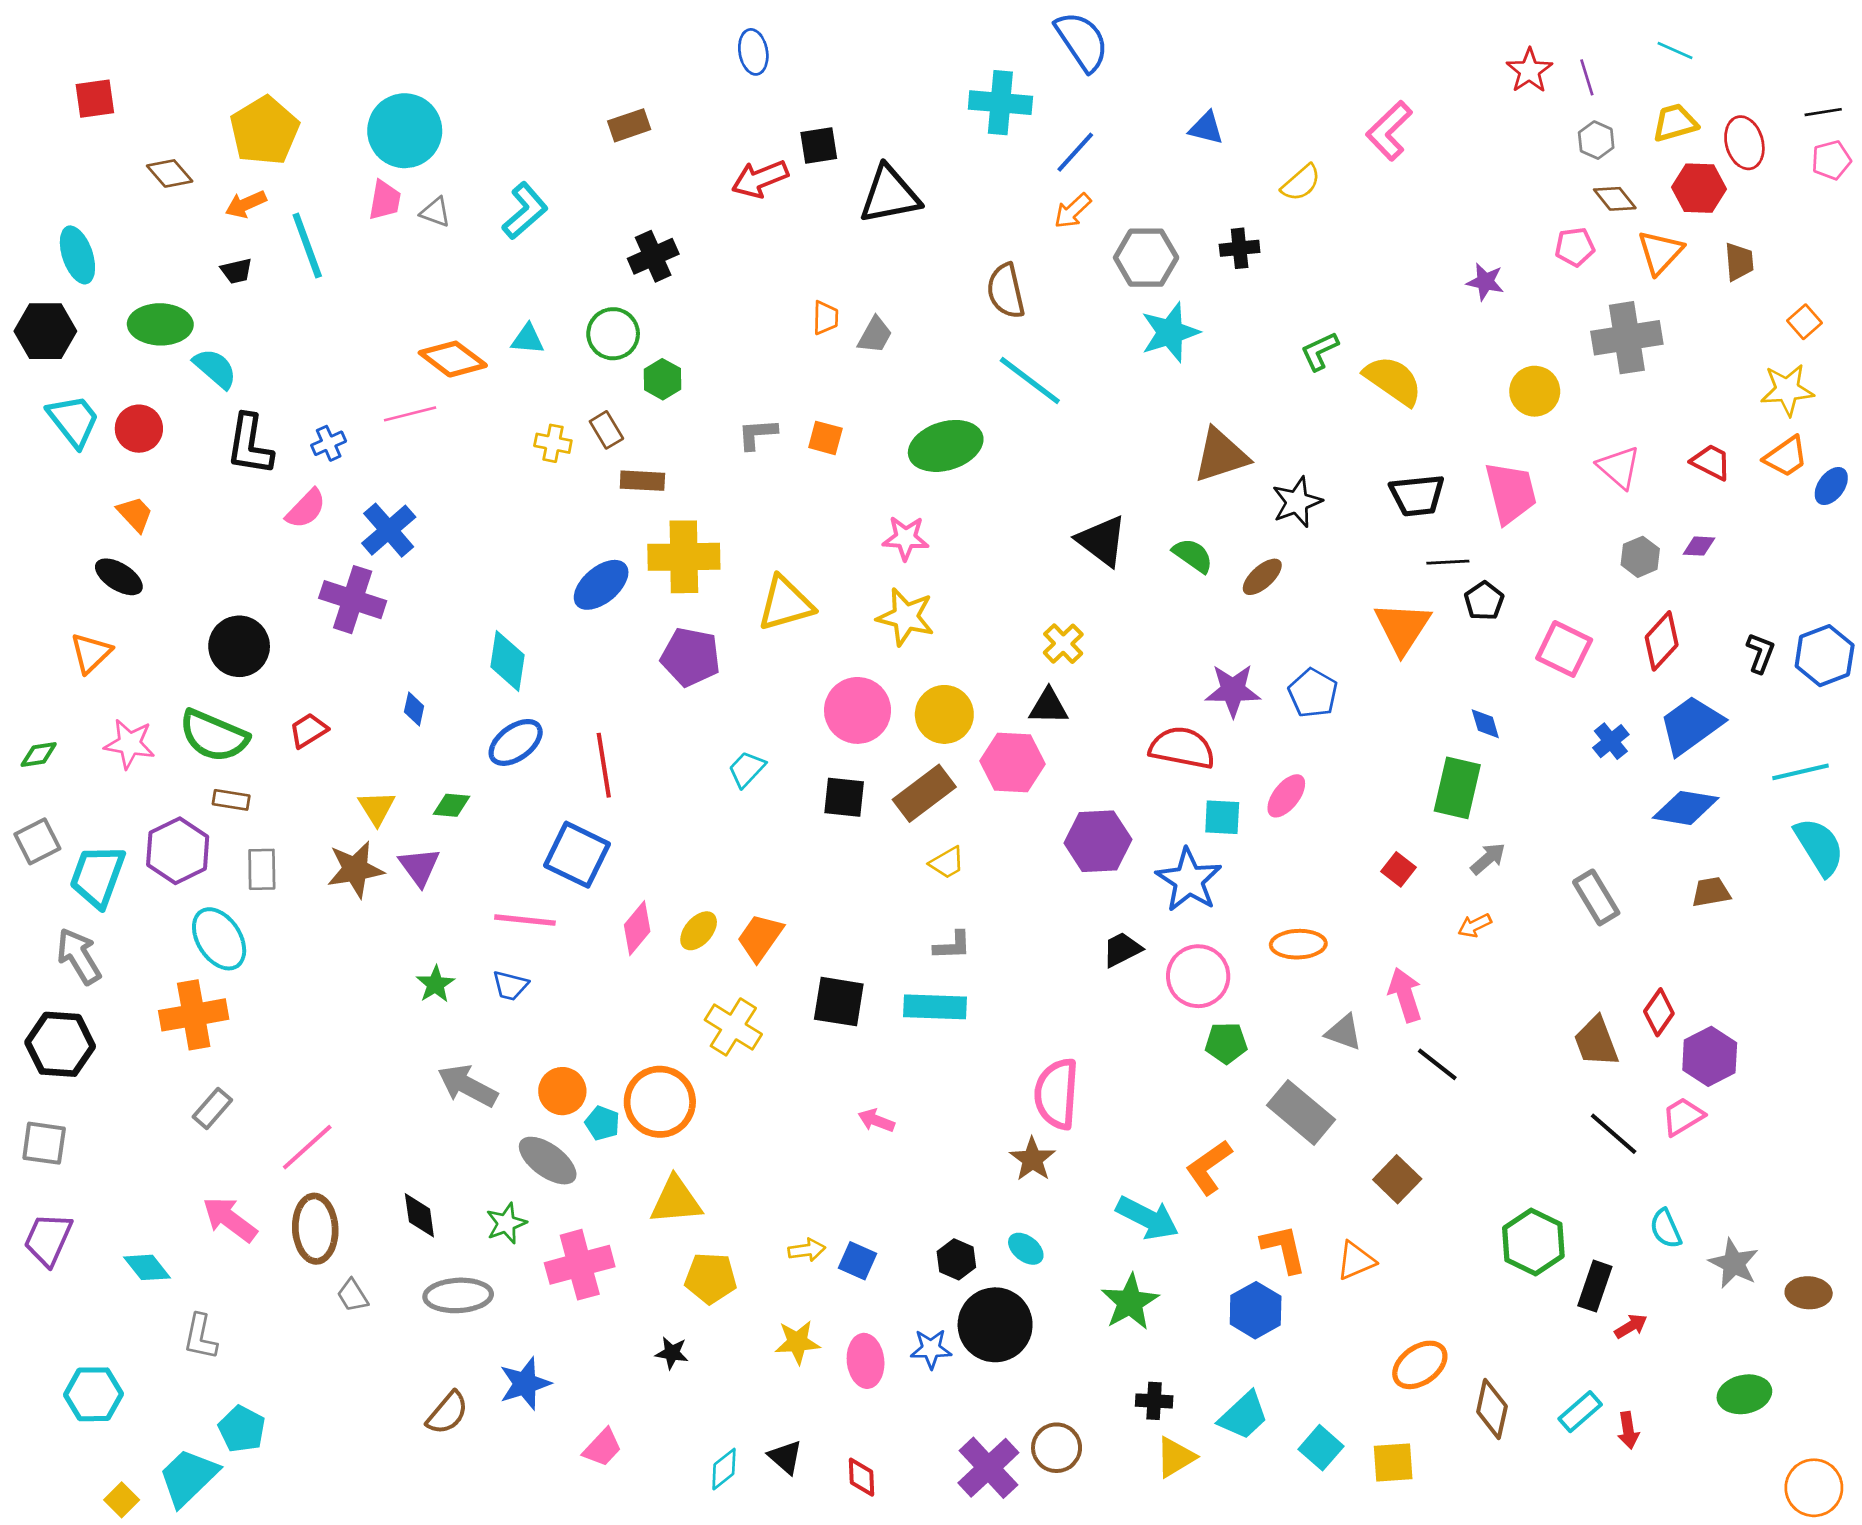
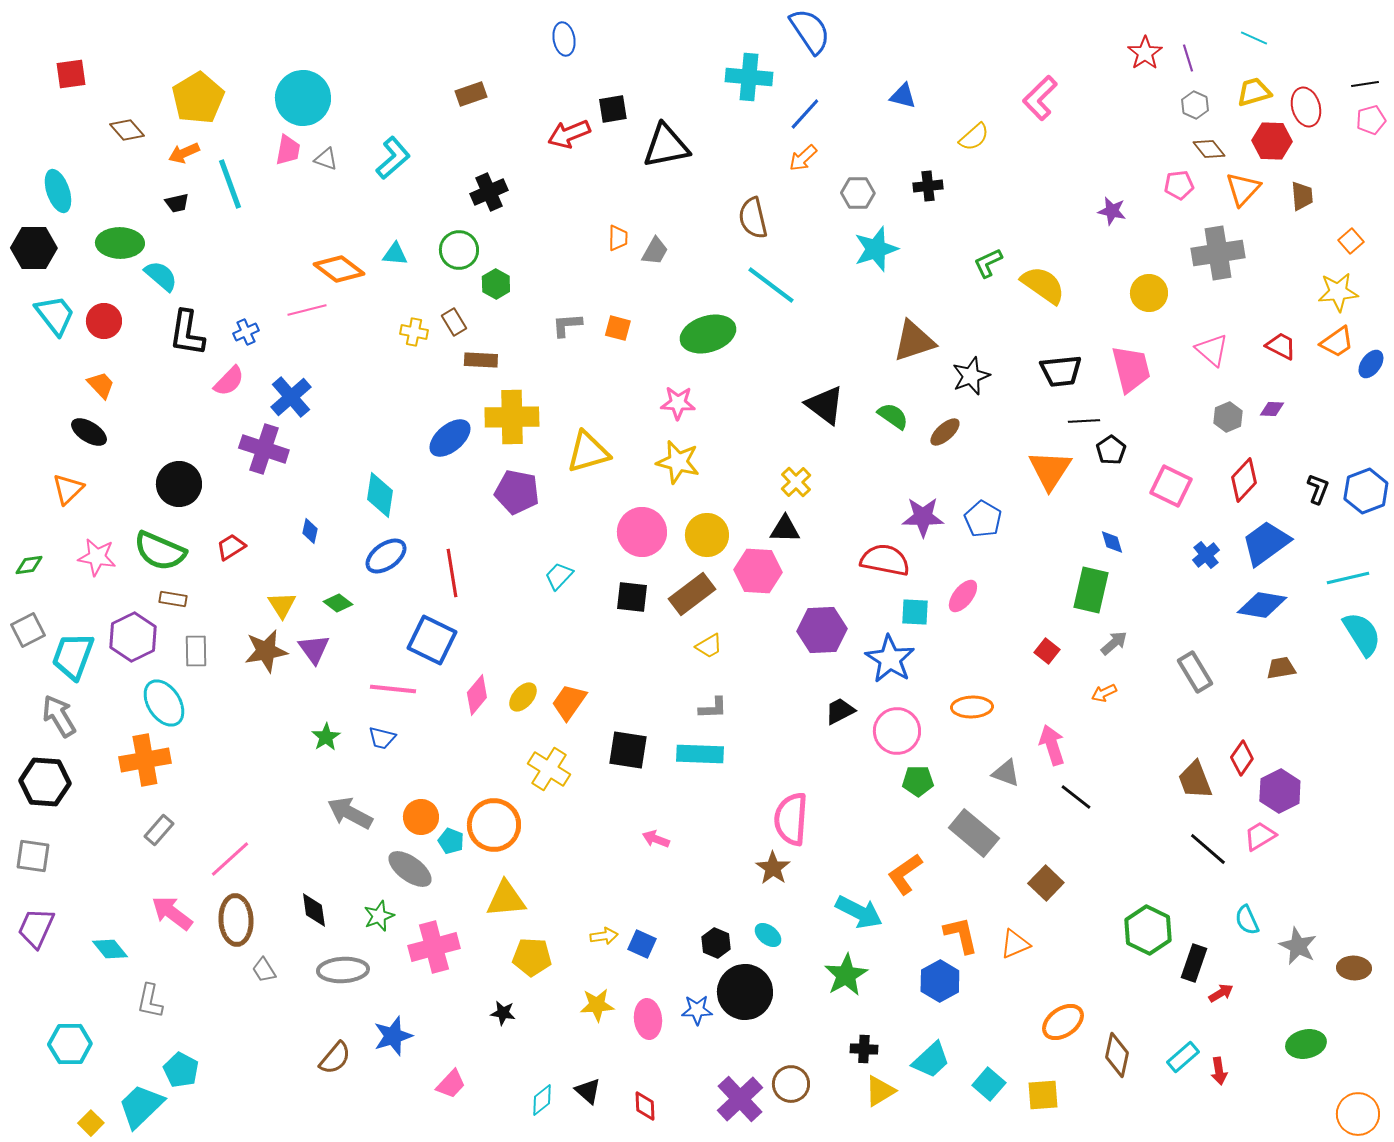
gray hexagon: (1146, 258) -> (858, 193), size x0.7
green diamond: (451, 805) -> (338, 603), turned 32

